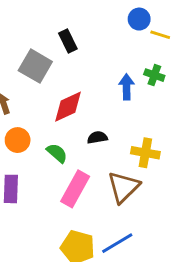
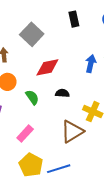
black rectangle: (68, 41) -> (74, 19), moved
pink rectangle: (75, 189) -> (25, 134), moved, size x0.7

